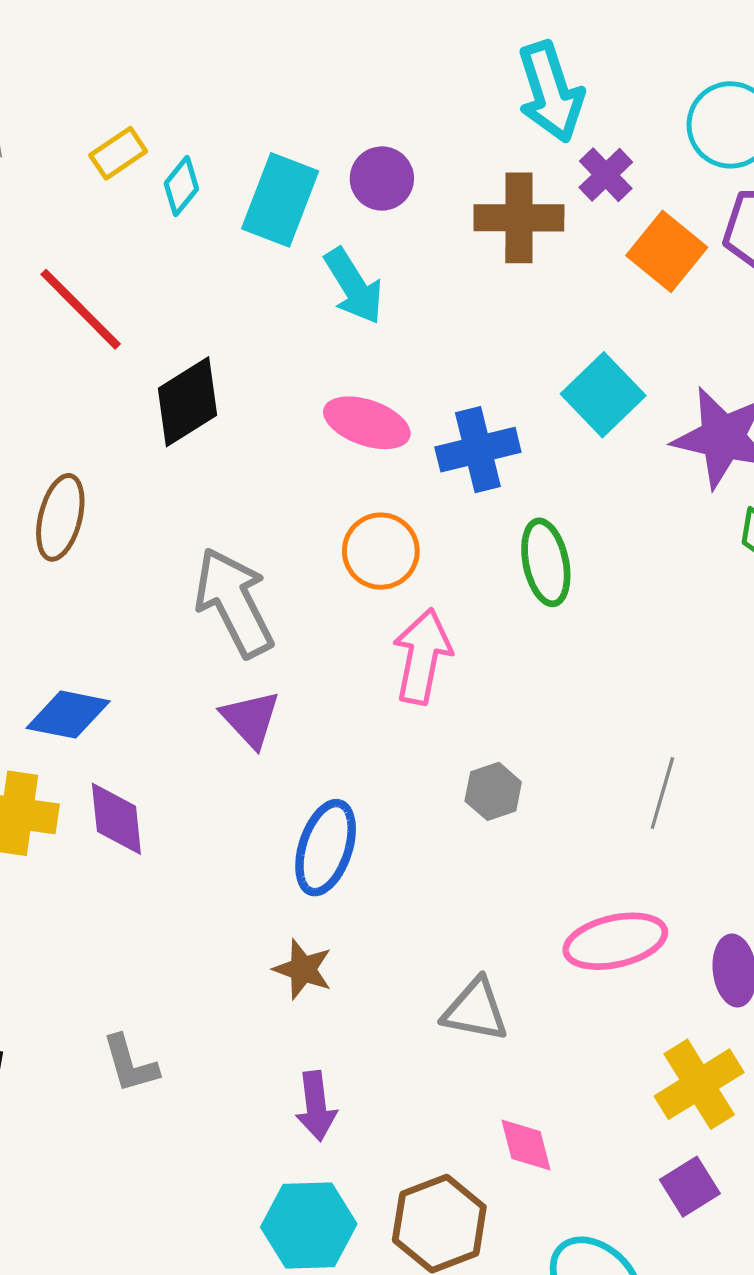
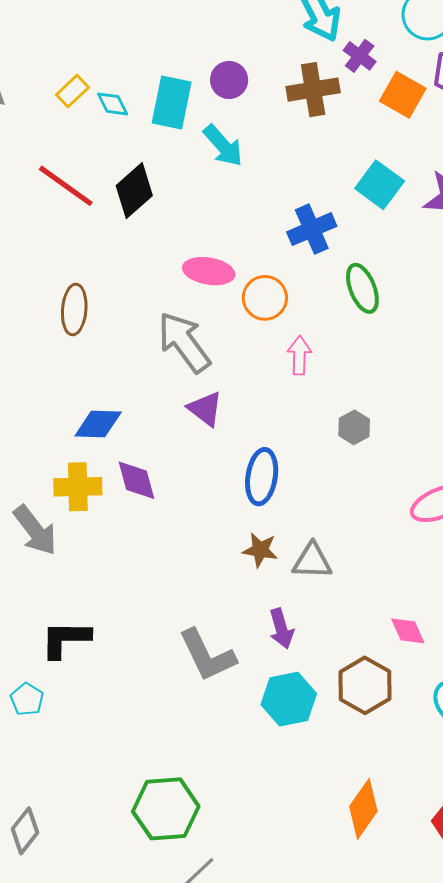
cyan diamond: (181, 186) -> (113, 104), turned -56
black diamond: (188, 402) -> (134, 191), moved
pink ellipse: (367, 423) -> (209, 271), moved
pink arrow: (422, 656) -> (299, 355), size x0.7
gray triangle: (475, 1010) -> (312, 561), moved
gray L-shape: (130, 1064) -> (207, 655), moved, size x1.6

